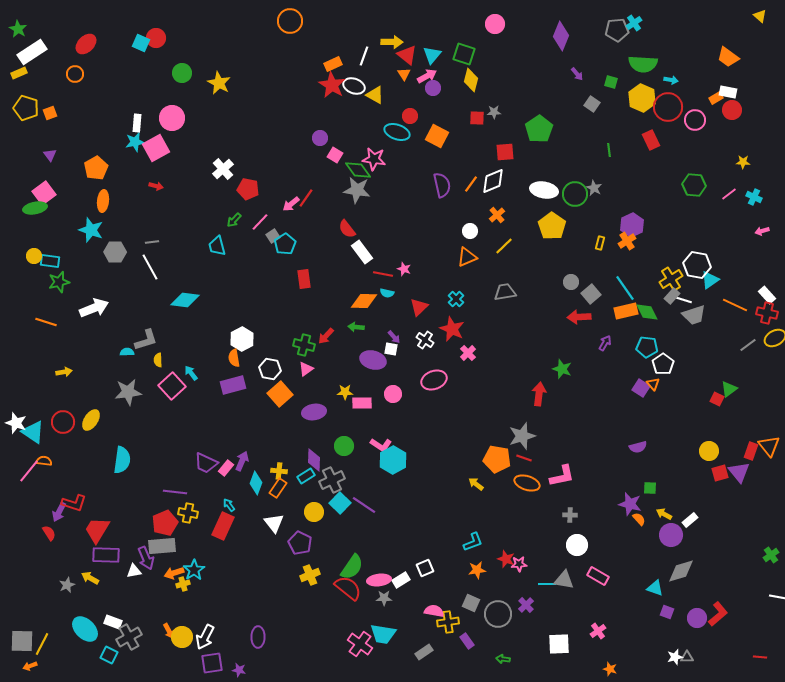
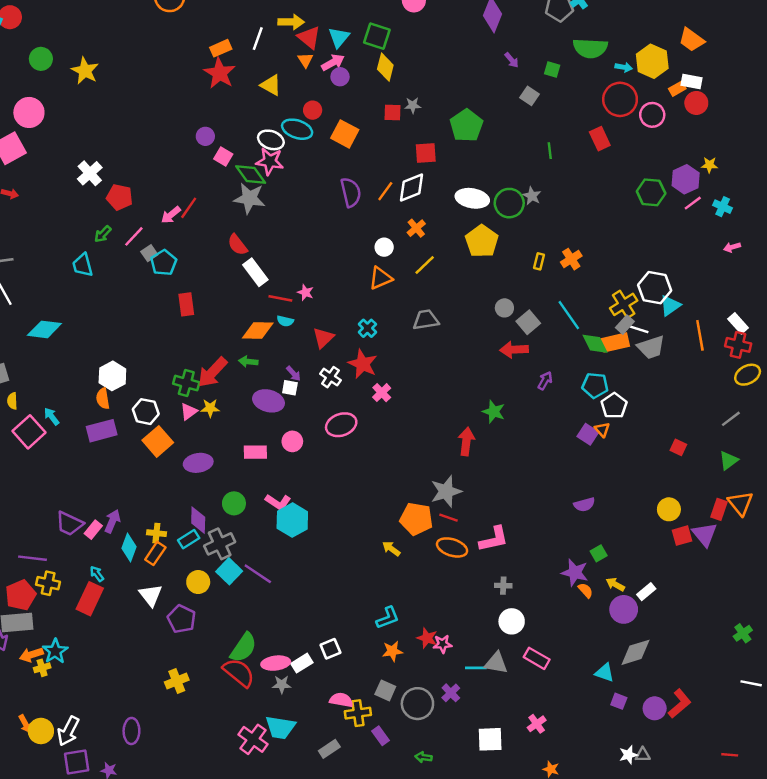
white ellipse: (354, 86) -> (271, 140), moved
yellow hexagon: (642, 98) -> (652, 61), moved
purple hexagon: (632, 225) -> (686, 179), moved
orange line: (735, 305) -> (700, 335), turned 55
orange rectangle: (626, 311) -> (615, 342), moved
red arrow: (326, 336) -> (212, 372), size x1.6
gray line: (748, 345) -> (731, 419), moved
green triangle: (729, 389) -> (728, 460), moved
yellow star: (345, 392) -> (210, 408), moved
green square: (650, 488) -> (599, 553), turned -32
yellow cross: (310, 575) -> (177, 681), moved

